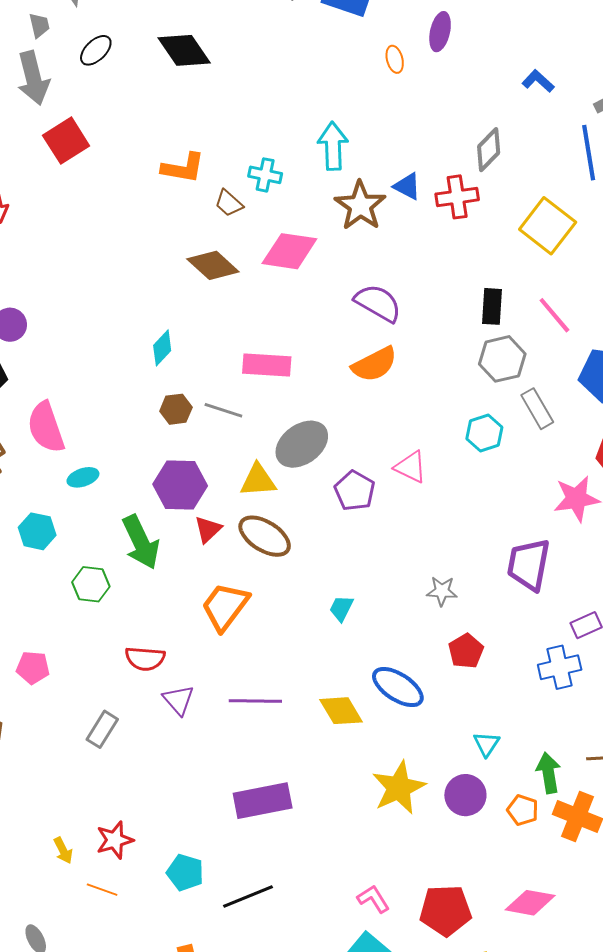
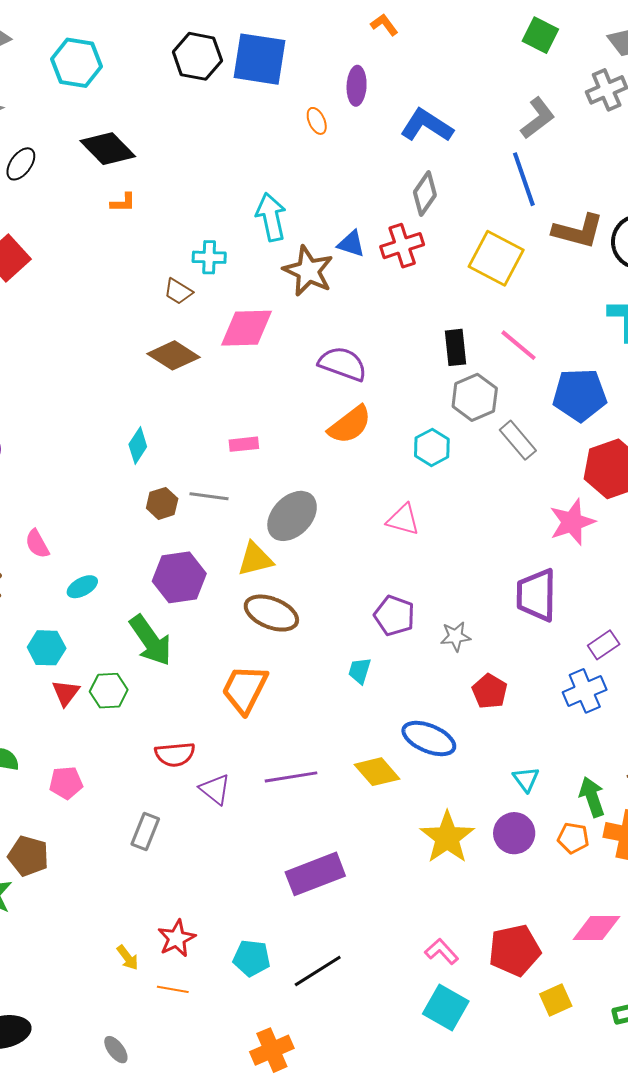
blue L-shape: (538, 81) -> (427, 126), moved, size x1.6
orange L-shape: (183, 168) -> (123, 203), moved, size x0.6
pink rectangle: (267, 365) -> (244, 444), size x0.6
pink semicircle: (46, 427) -> (37, 544), size x0.6
cyan hexagon: (484, 433) -> (432, 447), moved
purple pentagon: (355, 491) -> (394, 616), moved
red triangle: (208, 529) -> (66, 693), moved

